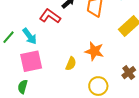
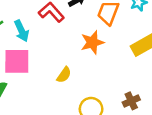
orange star: (94, 51) -> (92, 42), moved, turned 30

